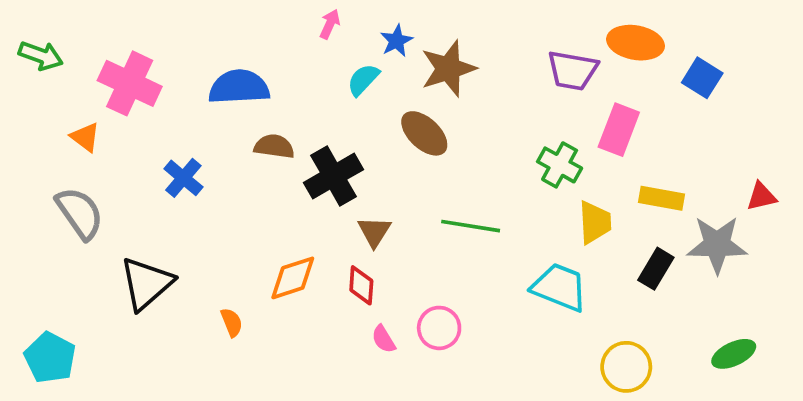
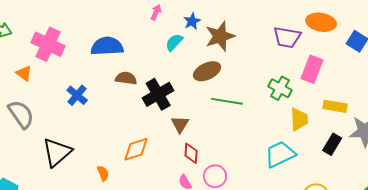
brown ellipse: (424, 133) -> (207, 71), turned -68
green line: (471, 226) -> (227, 101), moved
red diamond: (361, 285) -> (191, 153), moved
cyan trapezoid: (560, 287) -> (280, 154), turned -48

